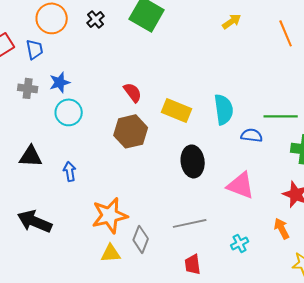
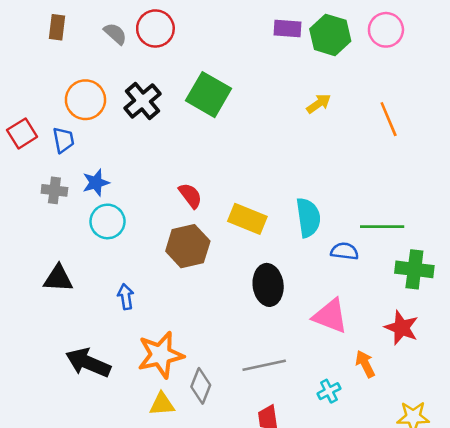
black cross: (96, 19) -> (142, 101), size x1.6
blue arrow: (70, 171) -> (126, 297), moved
black arrow: (35, 221) -> (88, 363), moved
orange arrow: (282, 228) -> (365, 364), moved

